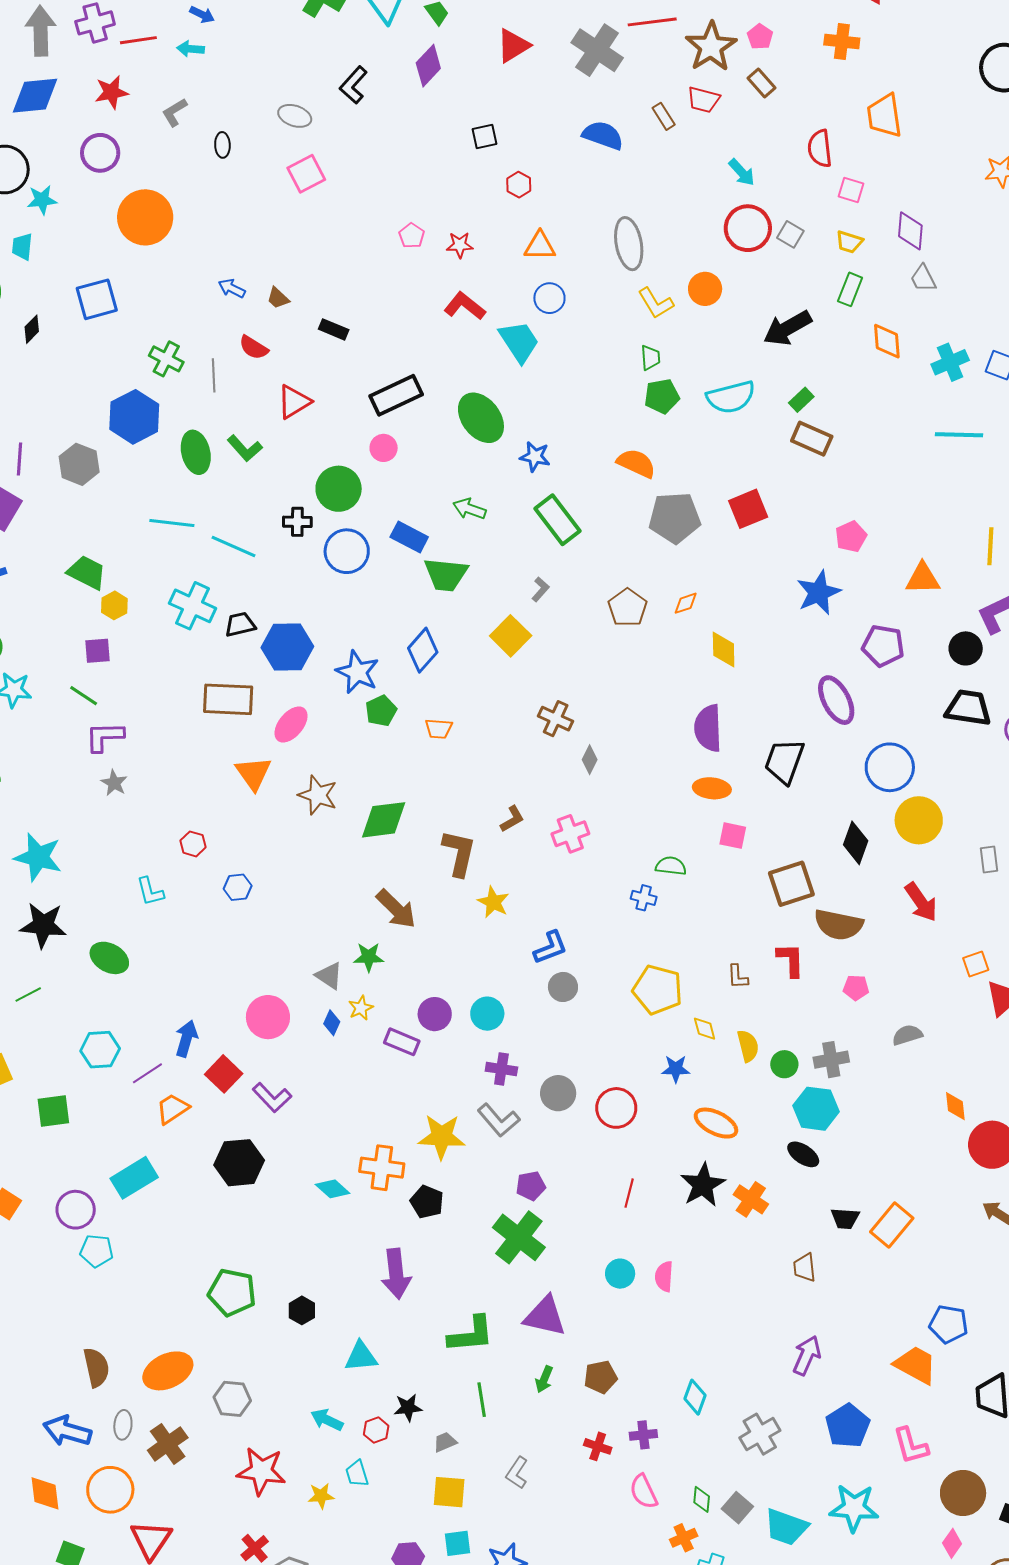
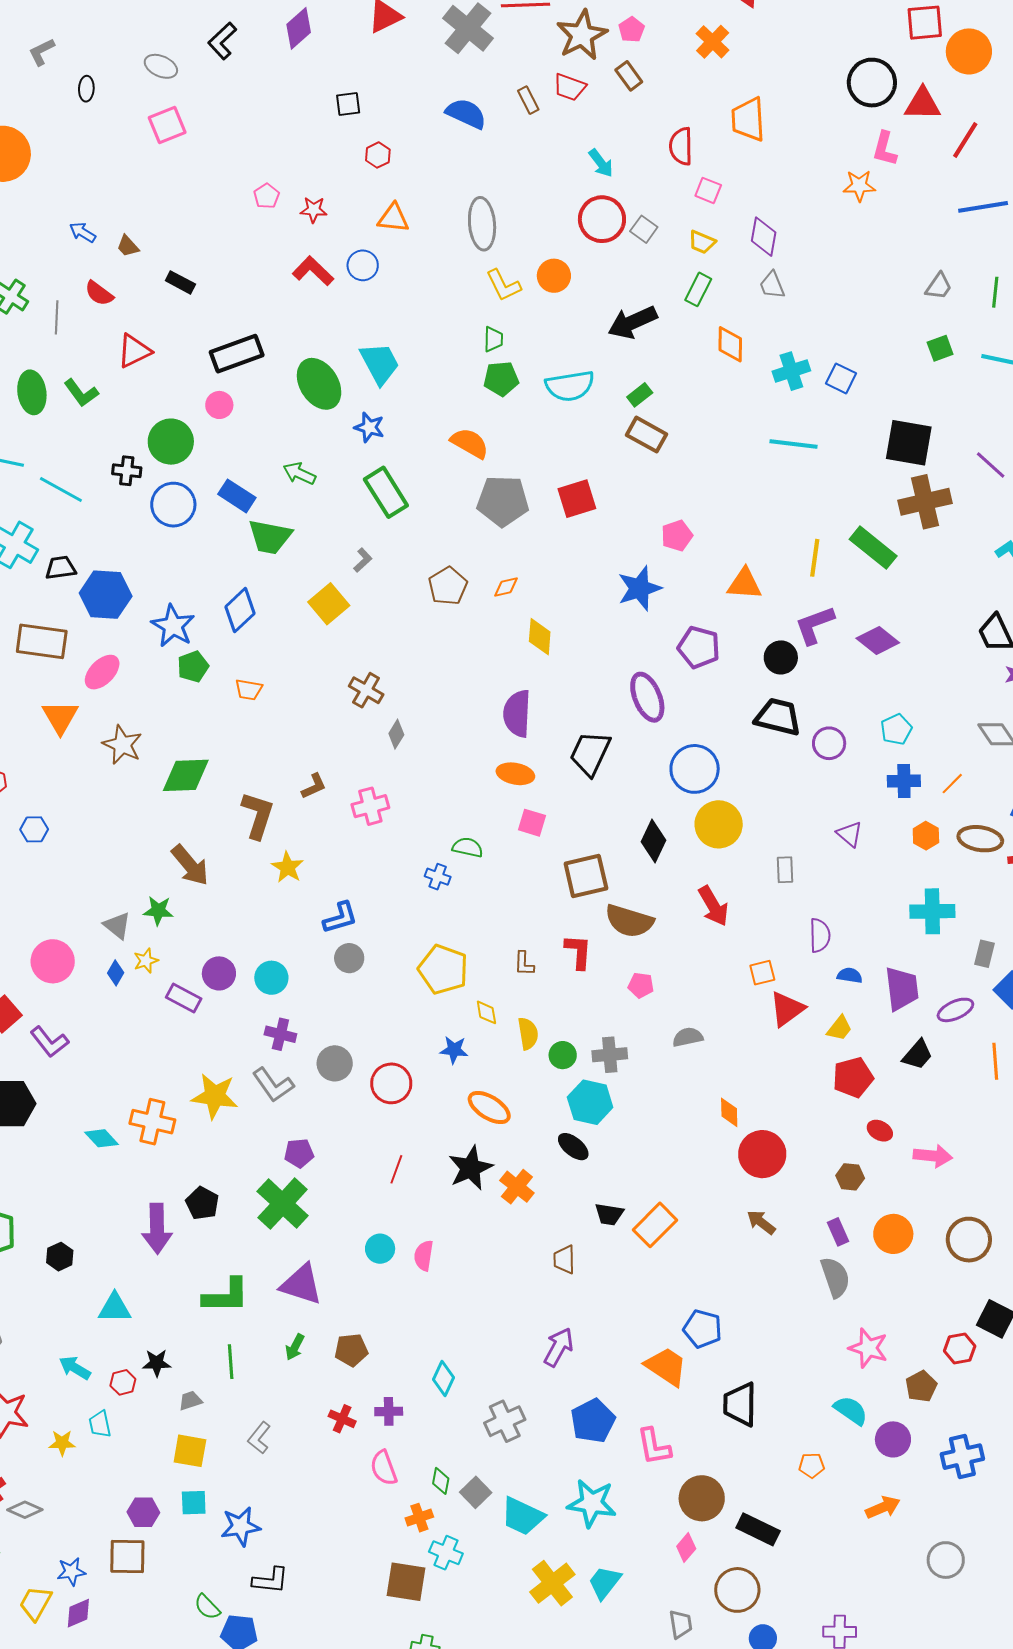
orange cross: (842, 42) -> (713, 42), turned 32
blue circle: (549, 298) -> (363, 265), moved
cyan trapezoid: (519, 342) -> (380, 363), moved
black pentagon: (427, 1202) -> (202, 1203), moved

